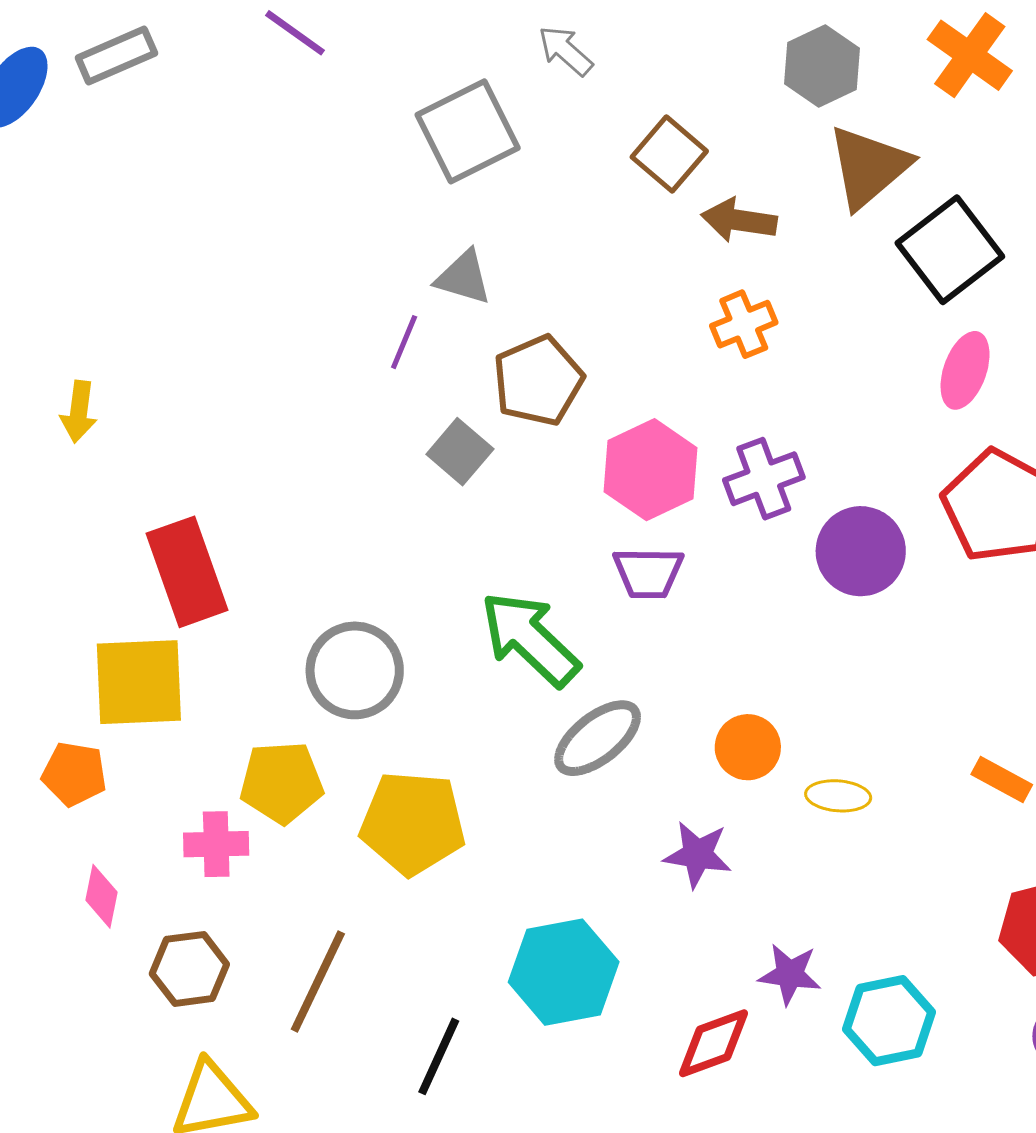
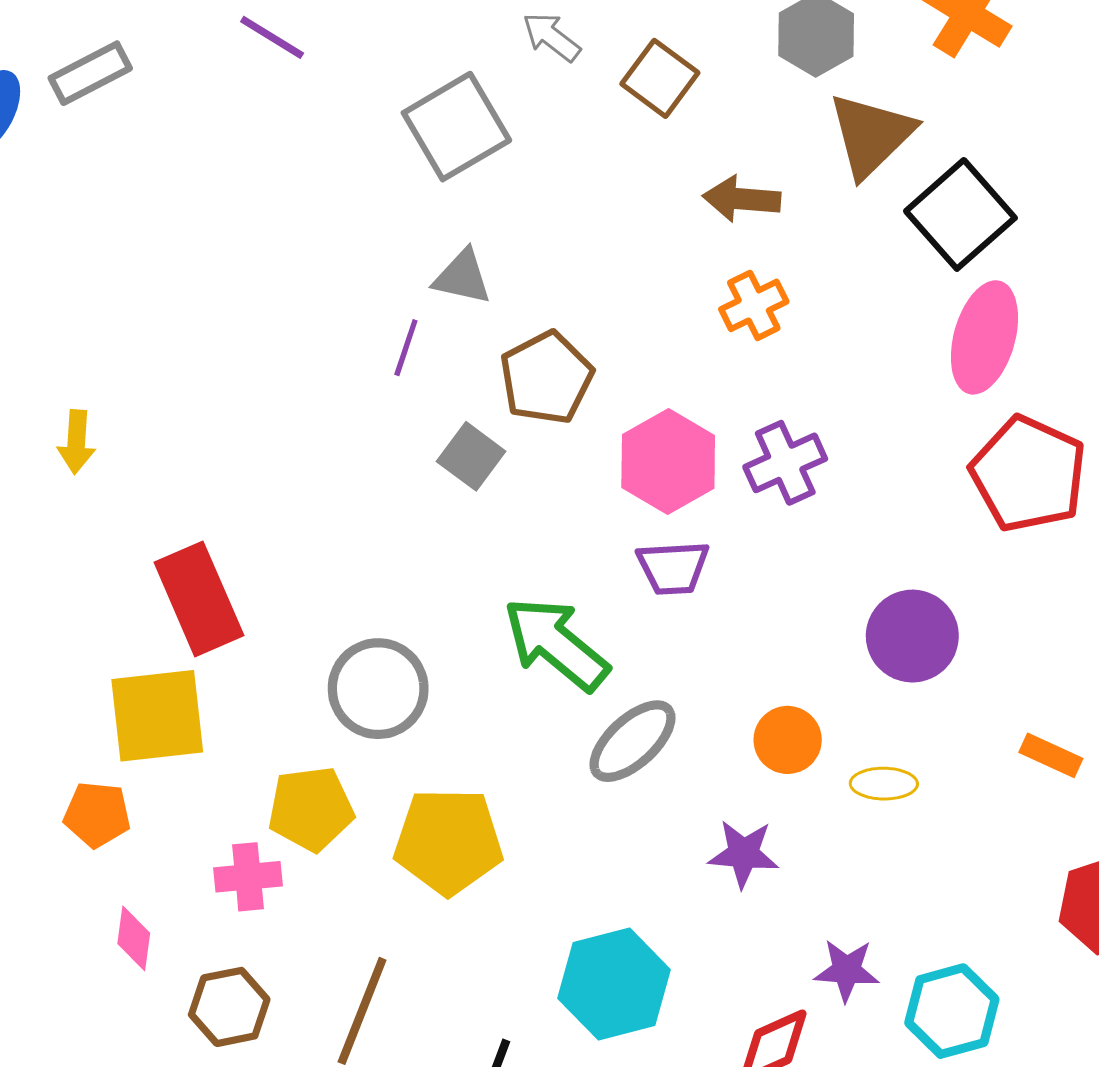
brown square: (669, 154) -> (660, 78), moved
pink ellipse: (965, 370) -> (984, 337), size x1.4
purple circle: (861, 551) -> (912, 636), moved

